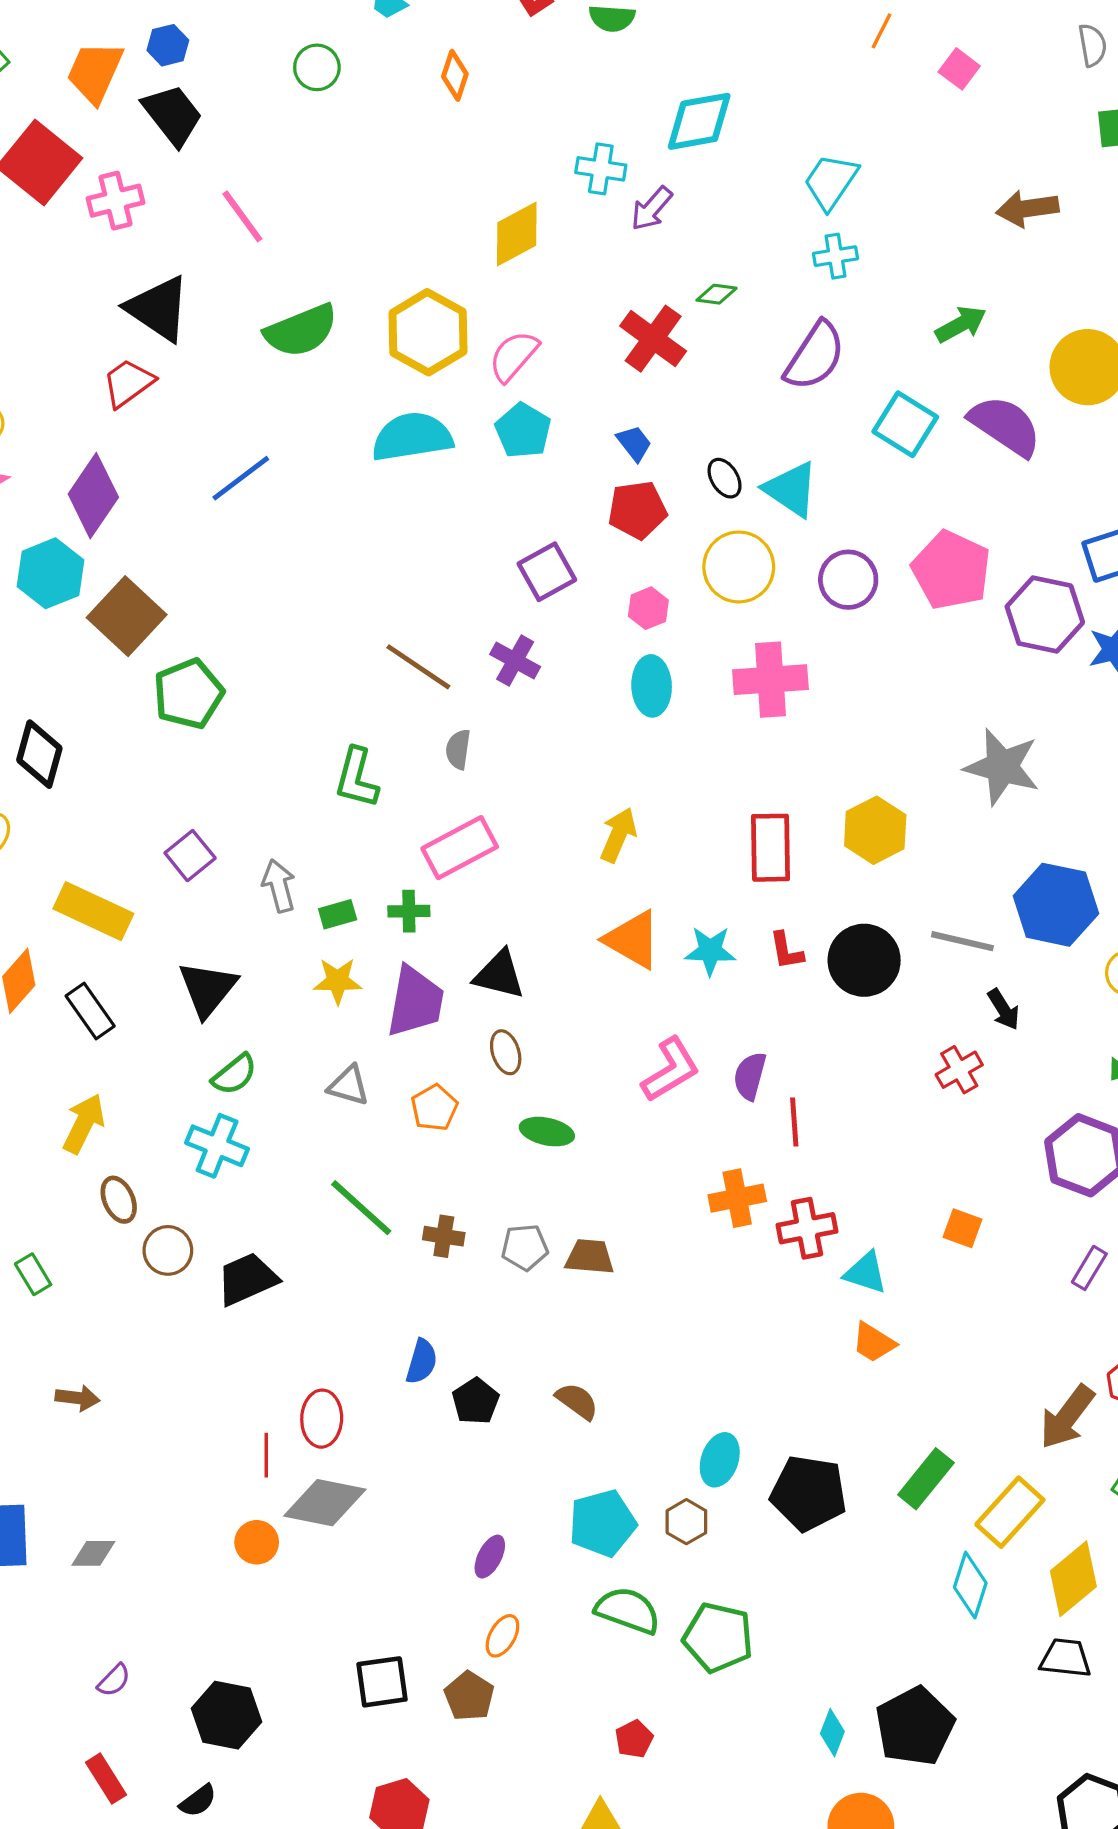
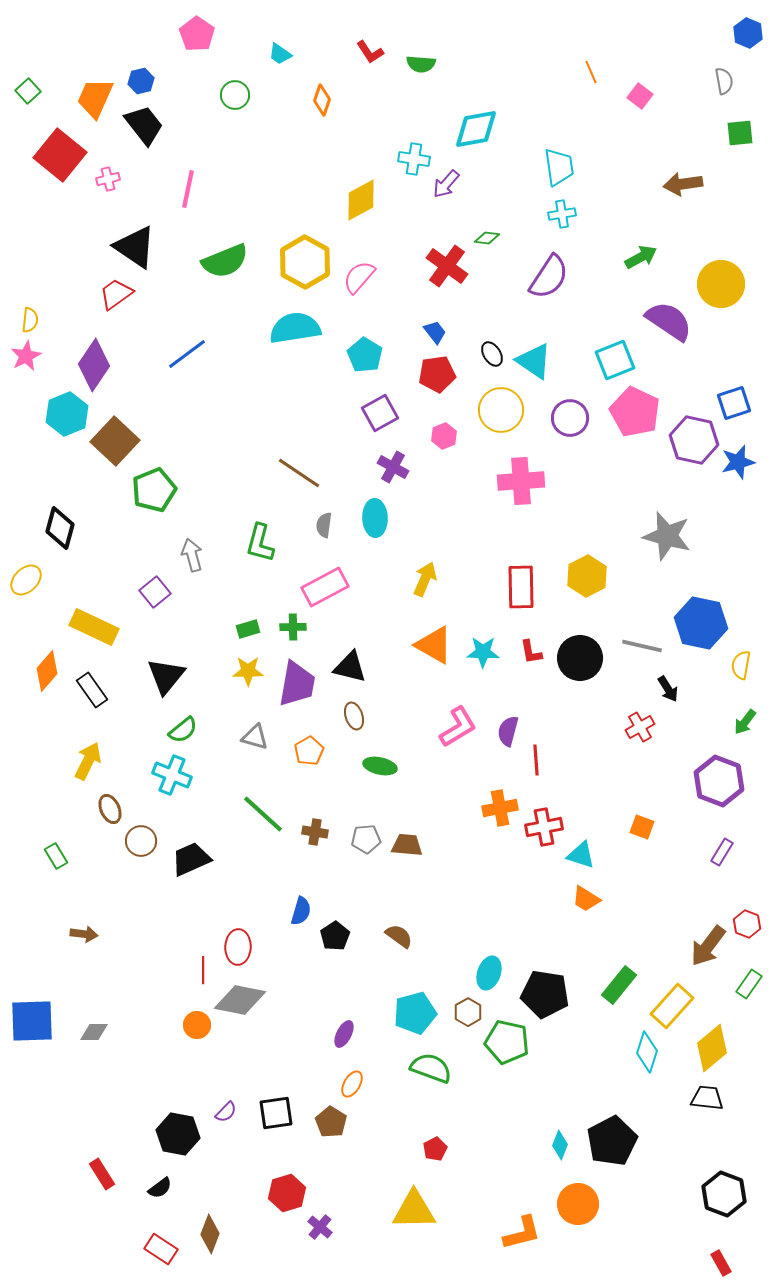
orange line: (882, 31) -> (591, 72), turned -50
cyan trapezoid: (831, 182) -> (559, 167), turned 138
pink cross: (116, 201) -> (108, 179), size x0.7
pink line: (242, 216) -> (188, 189), turned 48
cyan square: (905, 424) -> (615, 360), moved, turned 36
cyan pentagon: (523, 431) -> (365, 355), moved
purple cross: (515, 661) -> (393, 467), moved
cyan ellipse: (652, 686) -> (375, 518), moved
gray arrow: (279, 886) -> (192, 555), moved
green pentagon: (718, 1637) -> (507, 1042), moved
purple semicircle: (114, 1680) -> (226, 1112), moved

